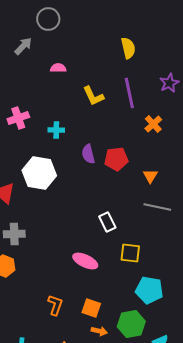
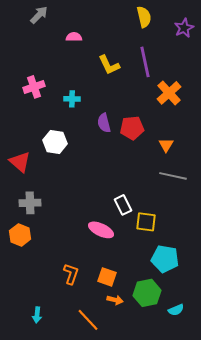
purple star: (169, 83) -> (184, 28), moved
orange cross: (153, 124) -> (169, 93), size x1.4
white hexagon: (39, 173) -> (55, 142), size x0.7
white rectangle: (107, 222) -> (123, 205), moved

